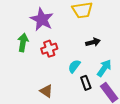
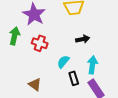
red cross: (49, 49) -> (40, 43), turned 35
cyan arrow: (104, 68) -> (92, 65), turned -30

